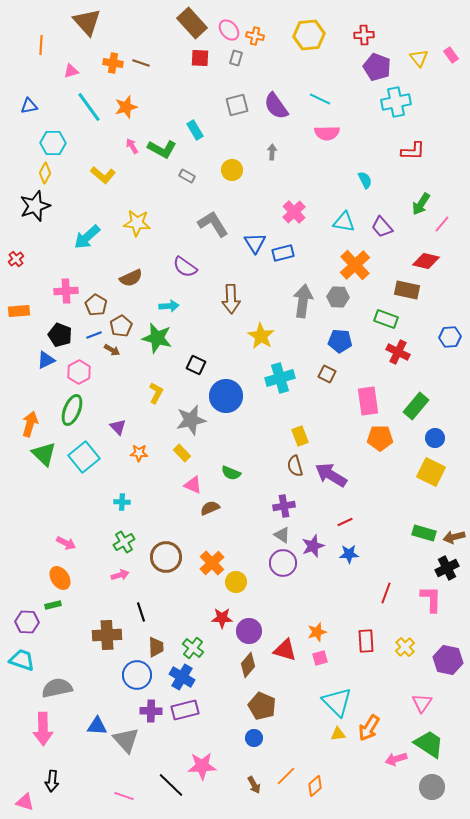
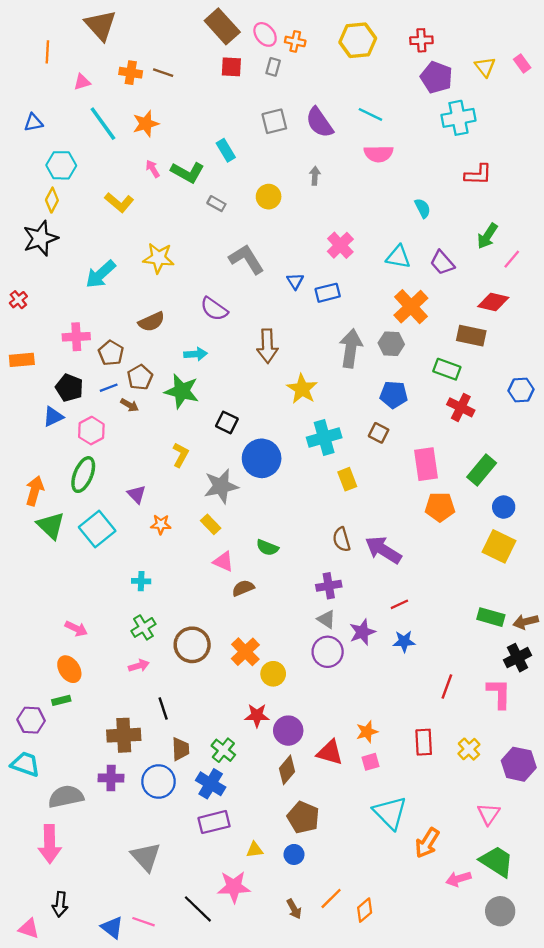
blue triangle: (255, 243) -> (295, 281), size x0.7
yellow rectangle: (300, 436) -> (347, 479), moved
purple cross: (151, 711) -> (111, 778), moved
blue triangle: (97, 726) -> (112, 927), moved, turned 35
yellow triangle: (338, 734) -> (255, 850), moved

